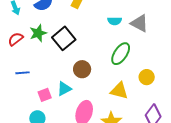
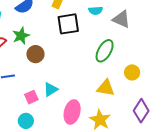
cyan semicircle: (115, 21) -> (96, 11), moved
black square: (64, 38) -> (68, 24), moved, turned 35
brown circle: (82, 69) -> (35, 54), moved

